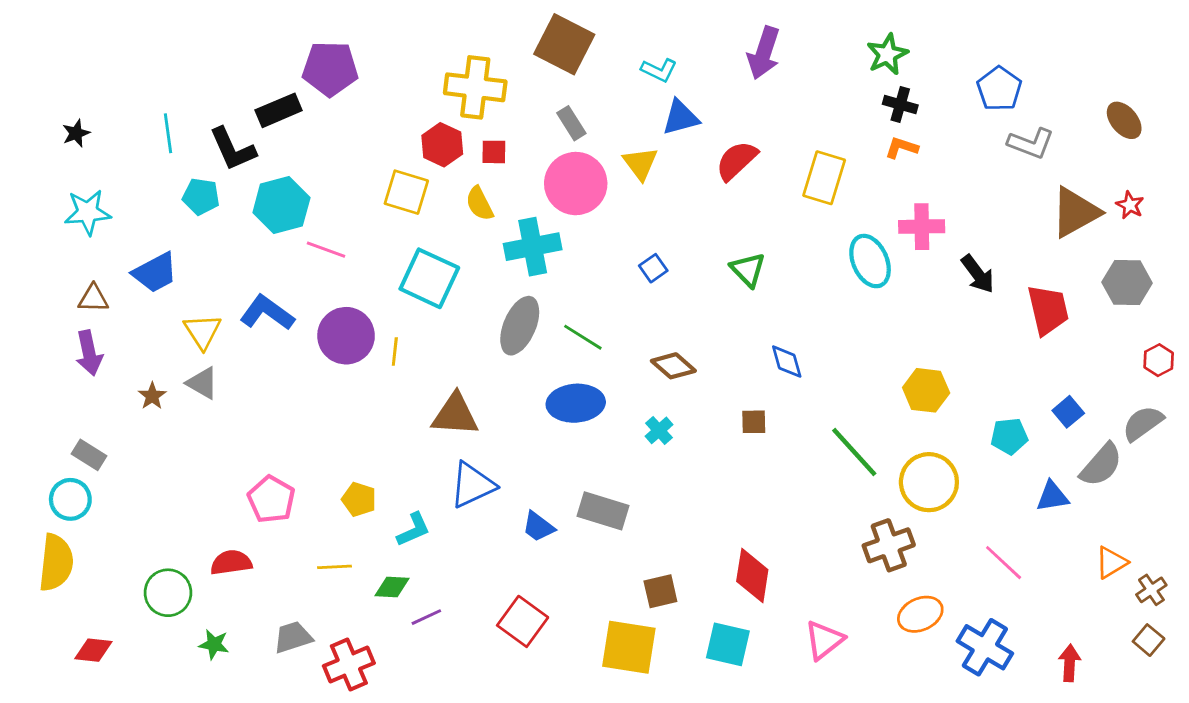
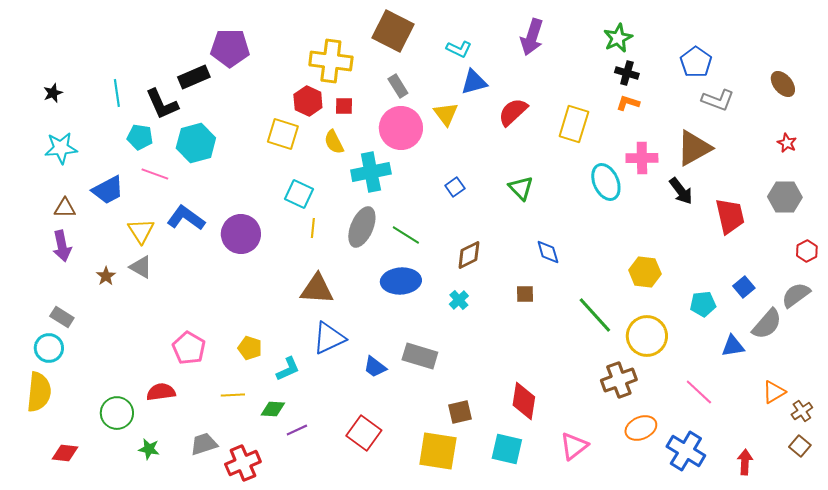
brown triangle: (1075, 212) -> (694, 148), moved
pink line: (326, 250) -> (155, 174), moved
cyan square: (429, 278) -> (299, 194), size x0.7
yellow line: (395, 352) -> (313, 228), moved
brown diamond: (673, 366) -> (469, 255), turned -68

